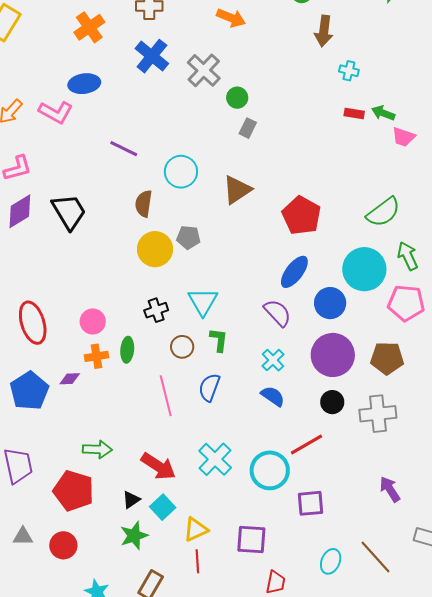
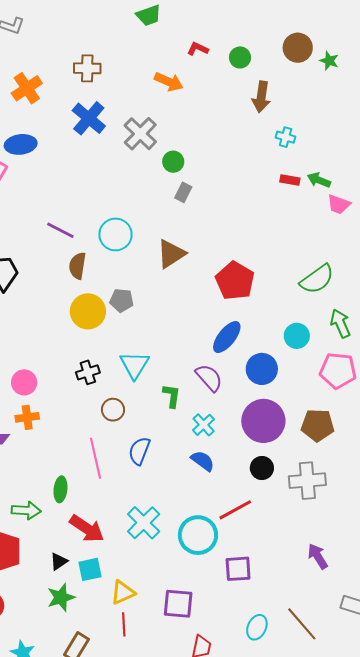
purple line: (124, 149) -> (60, 230), moved
cyan circle: (364, 269) -> (297, 336), size x0.6
green L-shape: (219, 340) -> (172, 396), moved
green ellipse: (127, 350) -> (60, 489), moved
cyan square: (163, 507) -> (90, 569), turned 30

